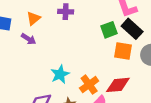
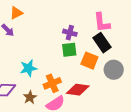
purple cross: (66, 12) -> (70, 33), moved
green square: (109, 30) -> (69, 50), moved

